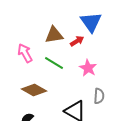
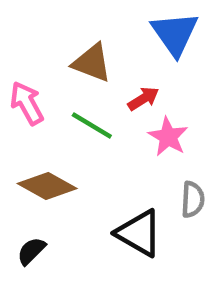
brown triangle: (54, 35) -> (92, 63), turned 30
red arrow: (77, 41) -> (143, 99), moved

